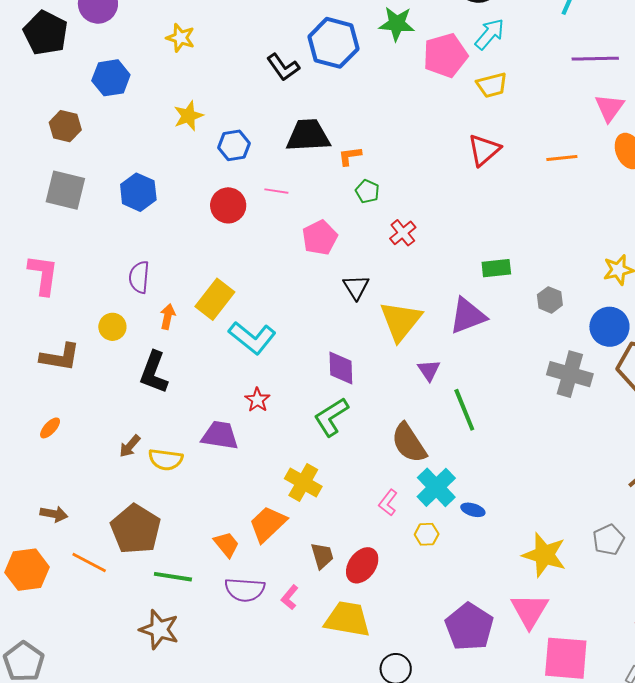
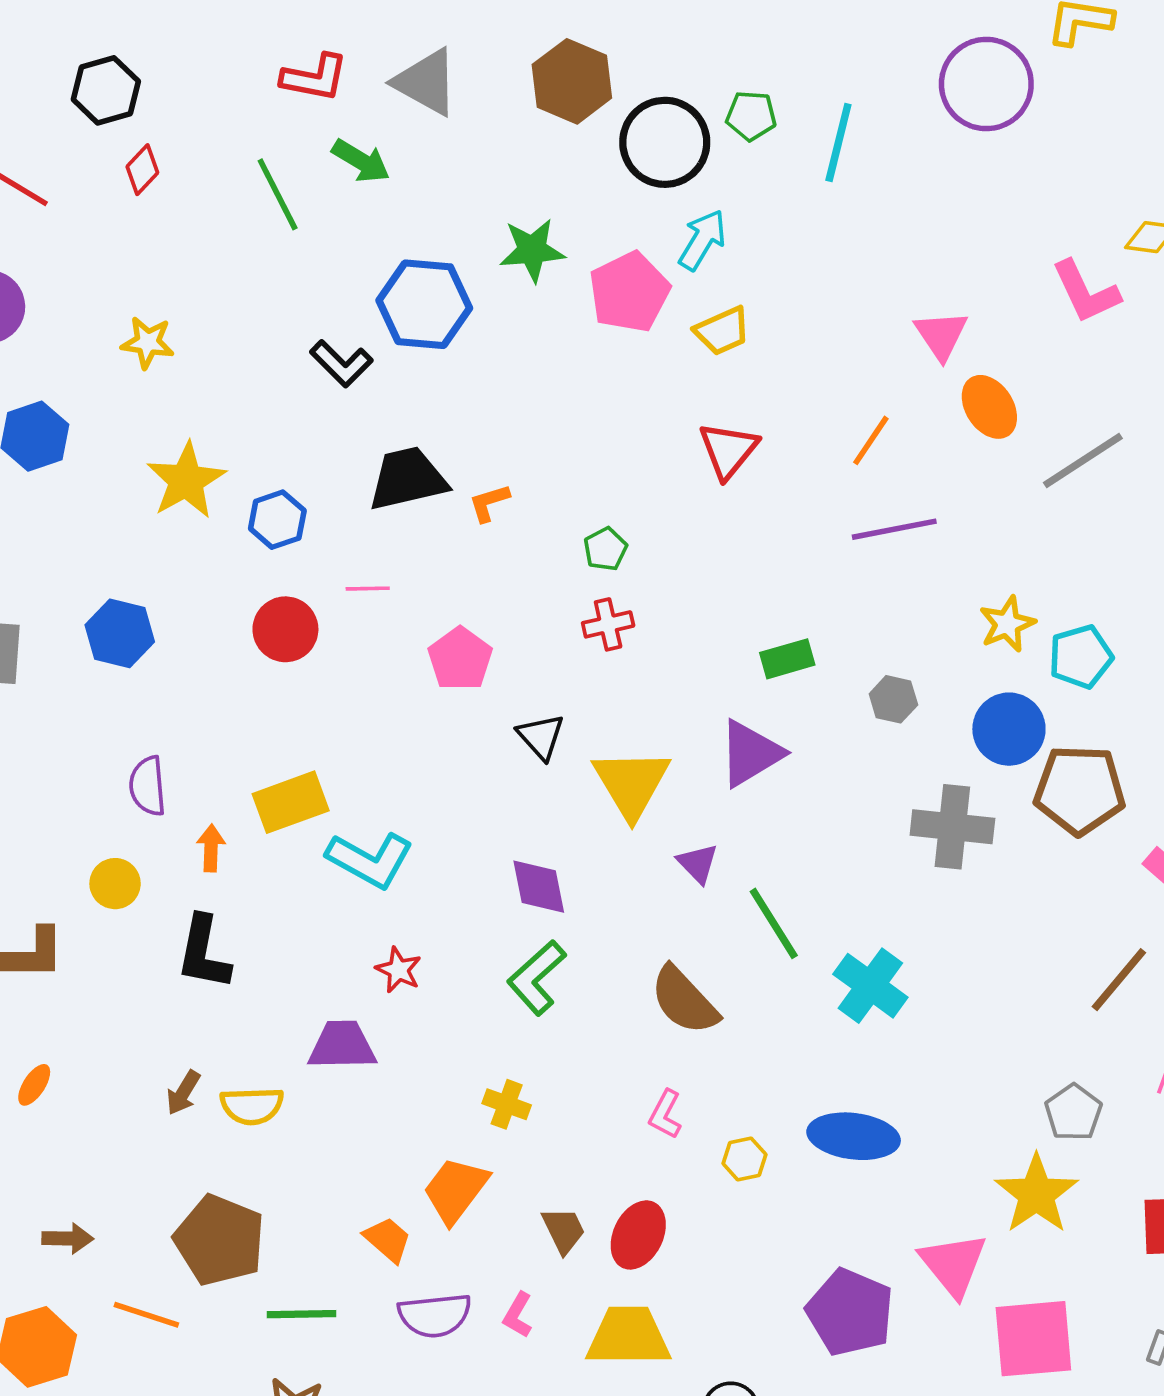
purple line: (595, 59) -> (894, 529), moved
yellow star: (188, 116) -> (186, 481), size x1.4
orange line: (562, 158) -> (871, 440), turned -40
green pentagon: (367, 191) -> (605, 549), moved, turned 30
red cross: (403, 233) -> (608, 624), turned 36
yellow rectangle: (215, 299) -> (291, 802), turned 42
yellow cross: (303, 482) -> (507, 1104), size x0.7
cyan cross: (436, 487) -> (870, 986), moved
blue ellipse: (473, 510) -> (854, 1136), moved, size x2.0
yellow star: (544, 555) -> (1036, 1194), moved, turned 30

